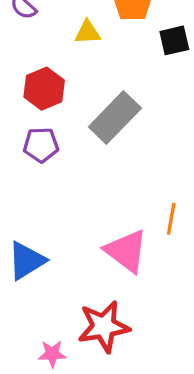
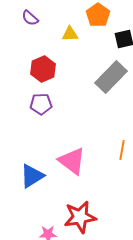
gray rectangle: (115, 118) -> (111, 77), moved
pink triangle: (126, 251) -> (72, 161), moved

